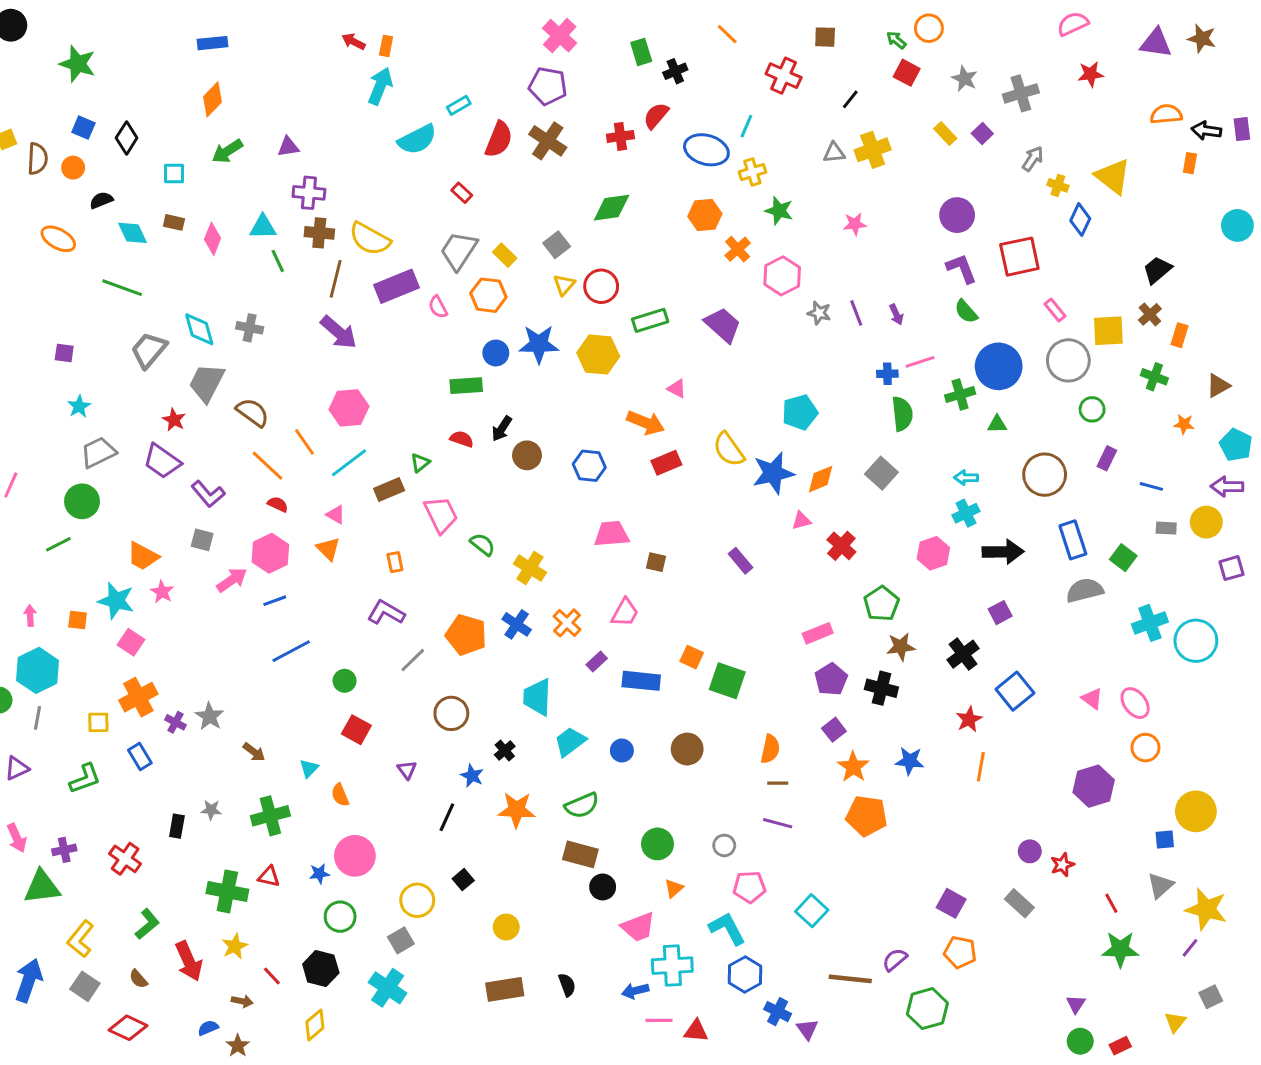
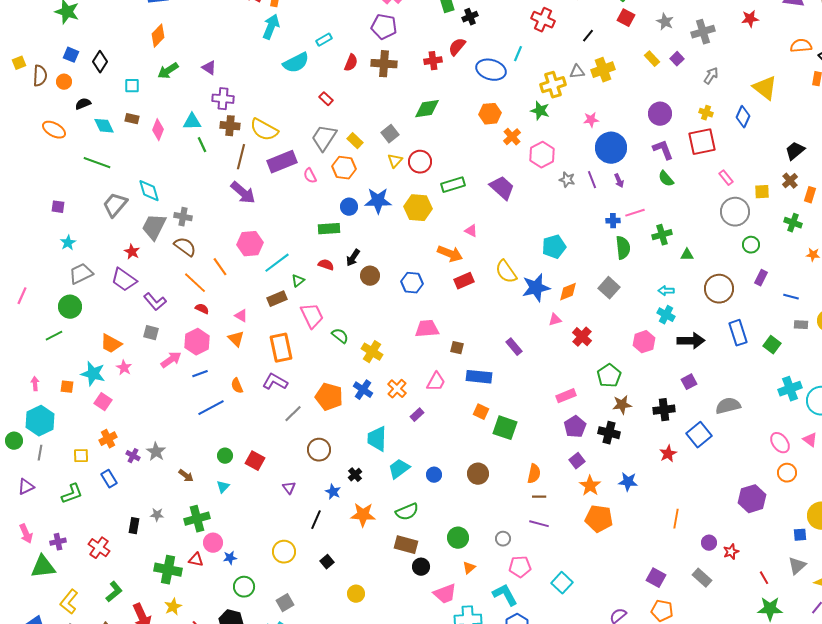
red semicircle: (499, 139) -> (351, 63), size x0.7
brown cross: (548, 141) -> (384, 64), turned -30
purple triangle: (288, 147) -> (209, 68), turned 42
yellow cross: (752, 172) -> (553, 85), moved, size x1.4
yellow cross: (1058, 185) -> (706, 113), moved
gray cross: (250, 328) -> (183, 217), moved
yellow square: (1108, 331) -> (762, 192), size x0.7
blue circle: (999, 366) -> (611, 148), moved
cyan line: (349, 463) -> (277, 263), moved
cyan cross: (966, 513) -> (666, 315), turned -36
orange rectangle: (395, 562) -> (281, 348), size x2.0
gray semicircle: (1085, 590) -> (728, 406), moved
black cross: (963, 654) -> (664, 410), turned 30
green circle: (345, 681) -> (225, 456), moved
blue rectangle: (641, 681) -> (479, 377), moved
orange cross: (138, 697) -> (108, 439), size x0.7
pink triangle: (1092, 699) -> (810, 440), moved
orange line: (981, 767) -> (676, 519), moved
orange semicircle: (340, 795) -> (237, 386), moved
pink circle: (355, 856) -> (213, 543), moved, size x0.7
yellow circle: (417, 900) -> (284, 552), moved

